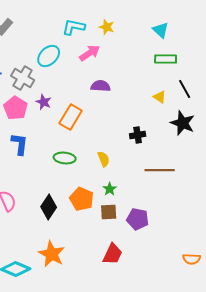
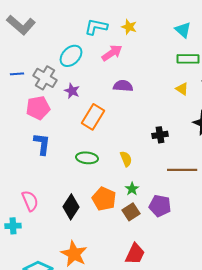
yellow triangle: (160, 97) -> (182, 89), moved
purple star: (44, 102) -> (72, 91), moved
pink pentagon: (16, 108) -> (38, 108), turned 30
brown square: (109, 212) -> (131, 212), turned -30
purple pentagon: (138, 219) -> (160, 206), moved

